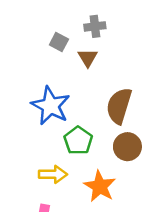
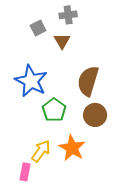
gray square: (59, 42) -> (38, 28), turned 35
yellow arrow: (53, 174) -> (41, 151), moved, turned -55

